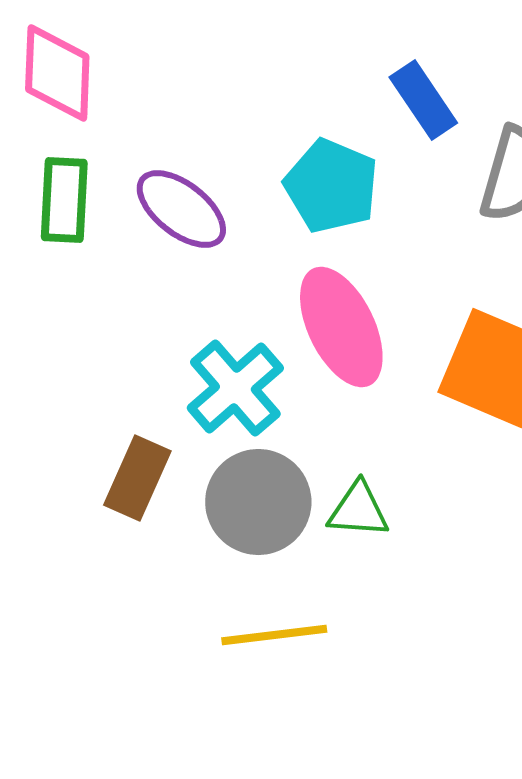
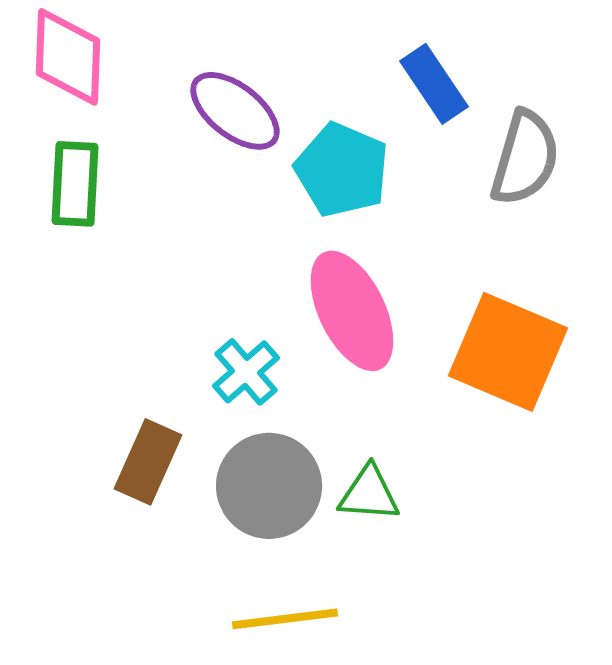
purple ellipse: (181, 209) -> (235, 111), moved
cyan cross: (235, 388) -> (246, 372), size x0.7

